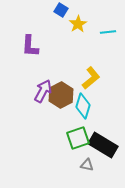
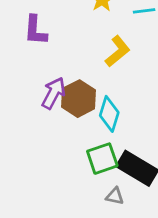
yellow L-shape: (91, 78) -> (118, 51), moved

